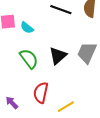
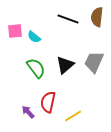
purple arrow: (12, 103) -> (28, 112), moved

